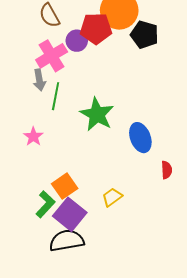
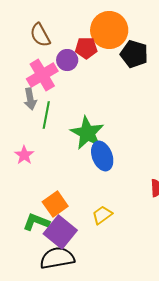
red pentagon: (96, 29) -> (86, 48), size x0.7
blue ellipse: (140, 138) -> (102, 156), moved
green L-shape: (45, 204) -> (36, 222), turned -112

